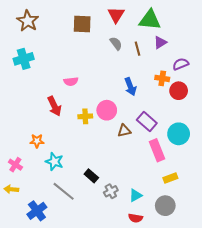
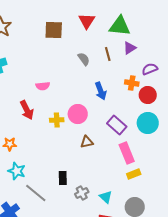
gray semicircle: (116, 43) -> (84, 59), moved
brown triangle: (124, 131) -> (87, 142), moved
cyan circle: (179, 134) -> (148, 123), moved
cyan star: (54, 162) -> (17, 171), moved
black rectangle: (91, 176) -> (63, 178), turned 48
yellow rectangle: (170, 178) -> (134, 174), moved
cyan triangle: (135, 195) -> (106, 197), turned -48

